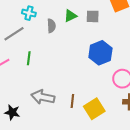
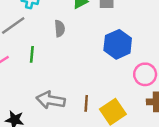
gray semicircle: (51, 26) -> (60, 28), moved

